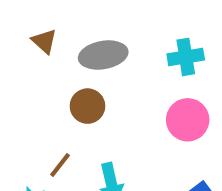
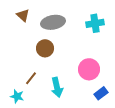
pink circle: (188, 120) -> (89, 69), moved

